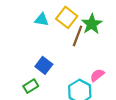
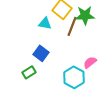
cyan triangle: (42, 20) -> (45, 23), moved
green star: (92, 24) -> (85, 15), turned 30

